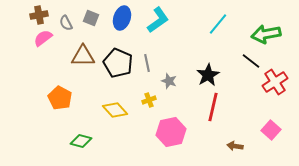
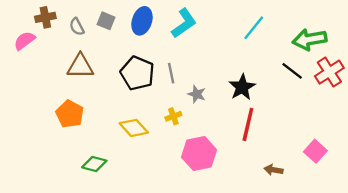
pink semicircle: (43, 38) -> (24, 41), moved
brown triangle: (83, 56) -> (80, 66), moved
red cross: (275, 82) -> (329, 72), moved

